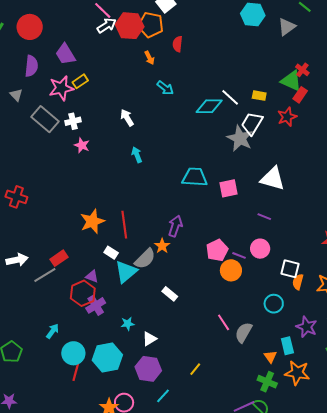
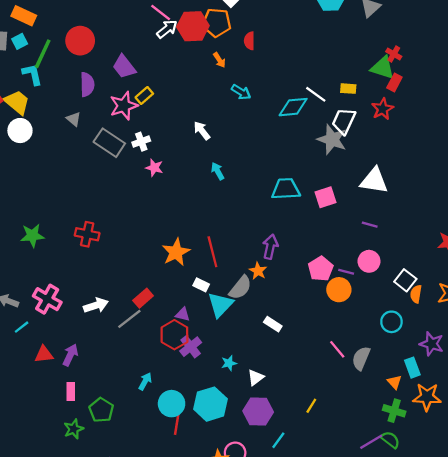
white square: (290, 269) -> (405, 280), turned 30

